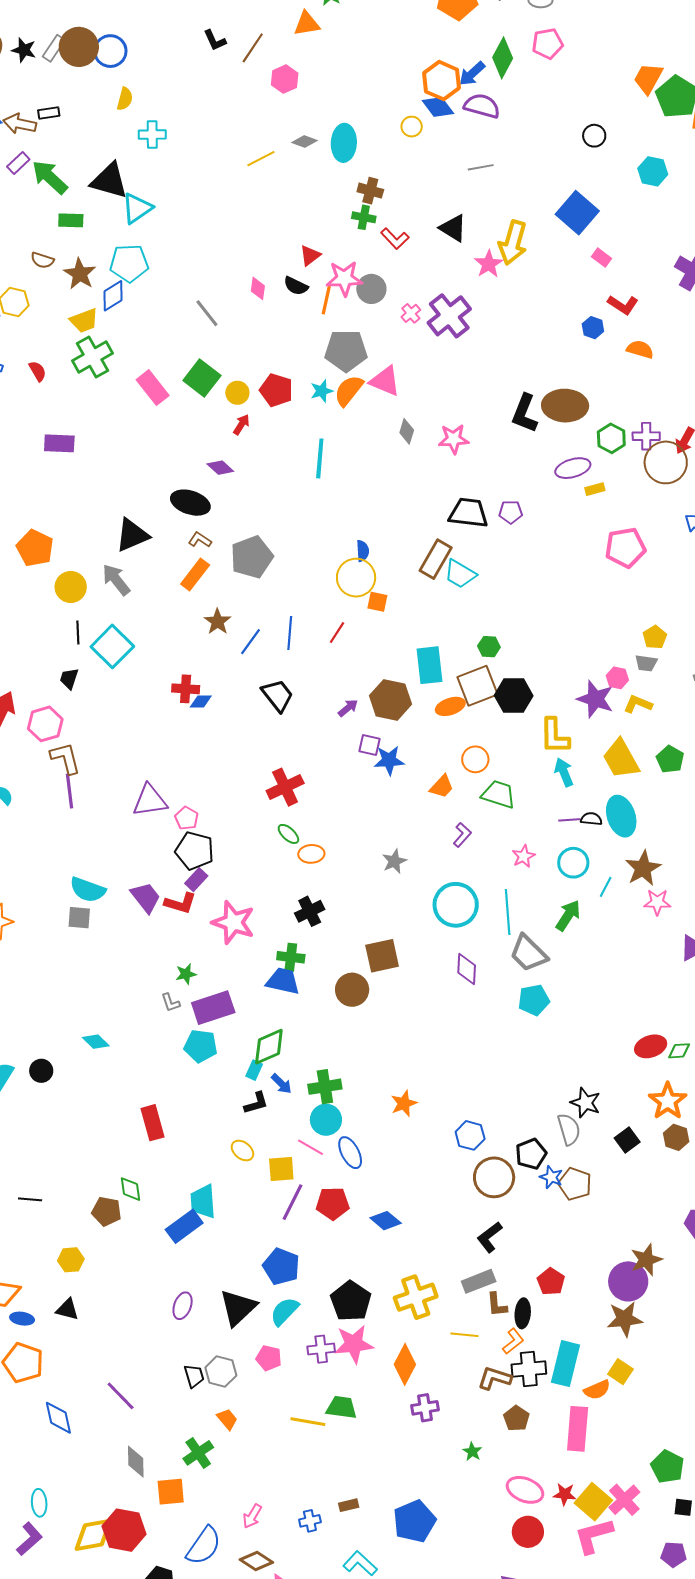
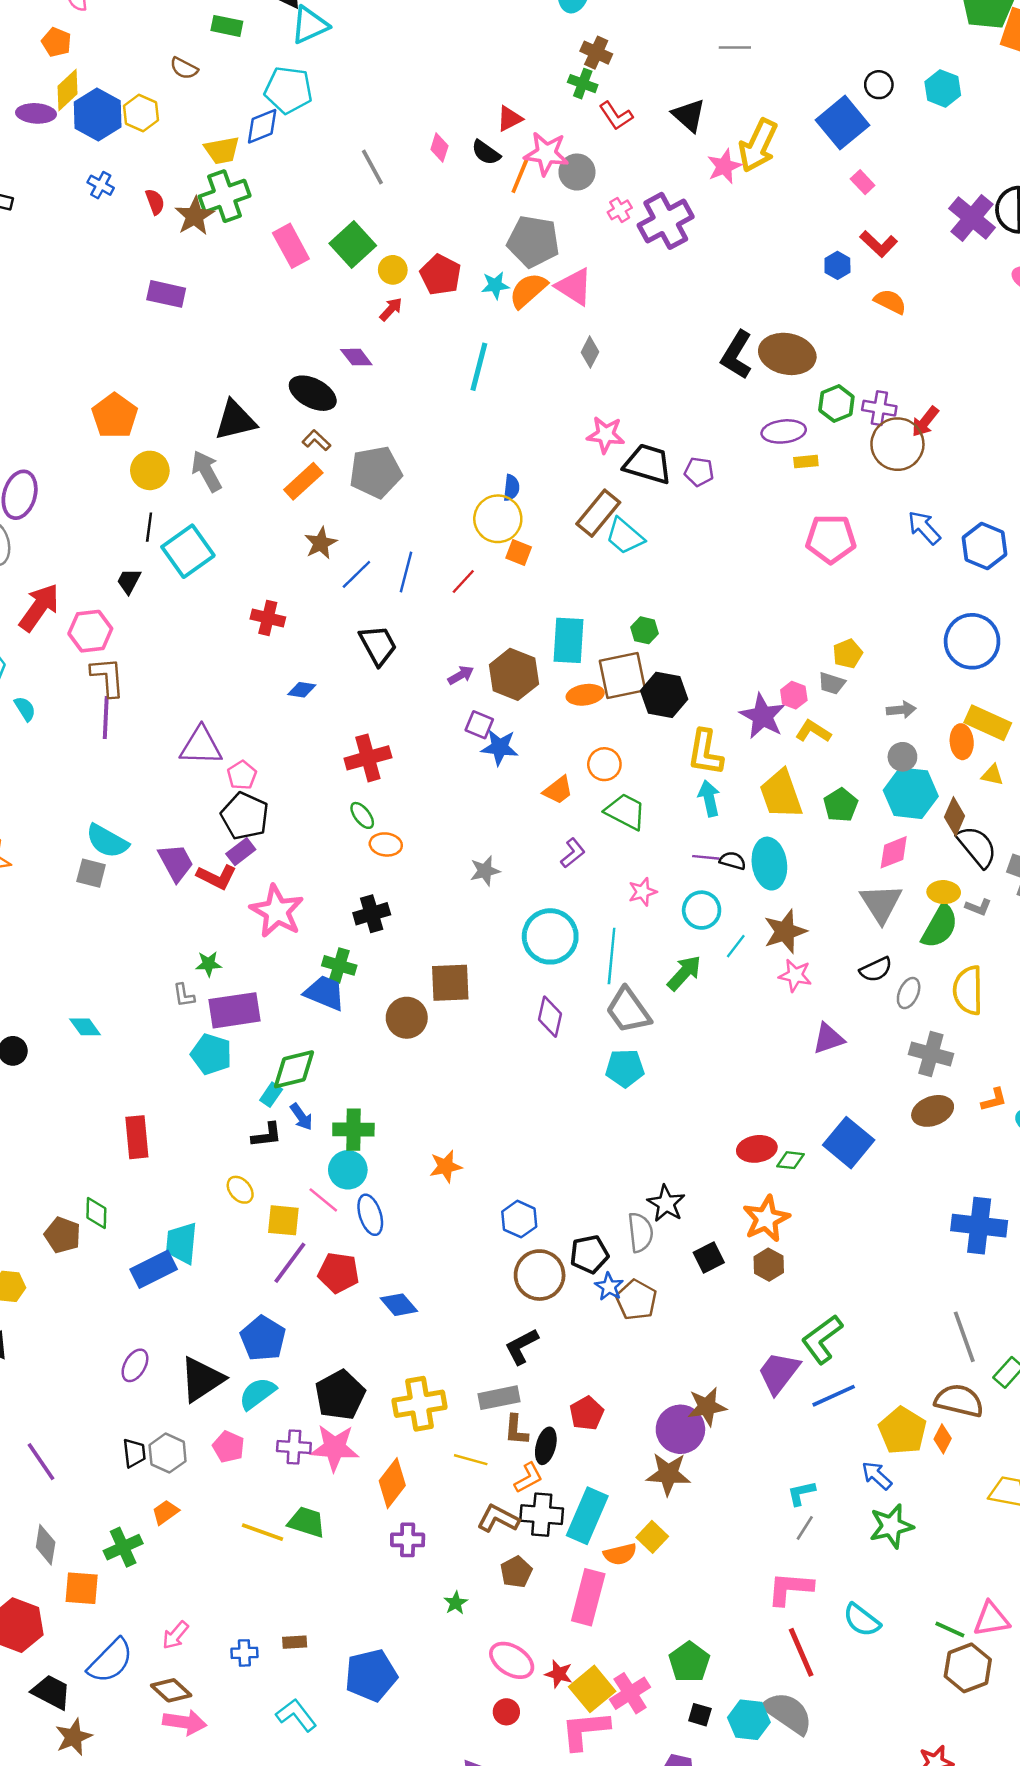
black circle: (594, 136) -> (879, 85), moved
brown star: (80, 274) -> (195, 216), moved
pink star: (454, 439) -> (606, 435), moved
blue diamond: (201, 701) -> (302, 690), moved
orange trapezoid: (227, 1419) -> (165, 1512), turned -95
red circle: (528, 1532) -> (506, 1712), size x0.7

